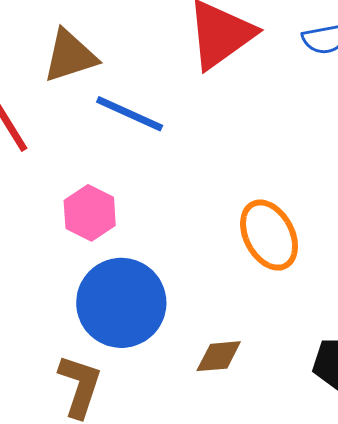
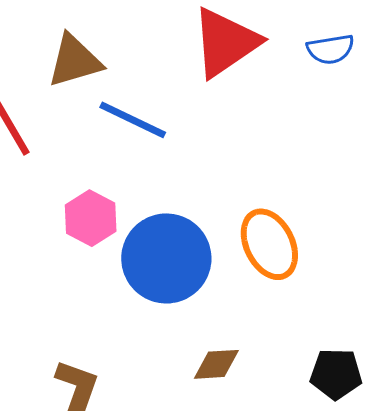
blue circle: (121, 303) -> (166, 258), moved

